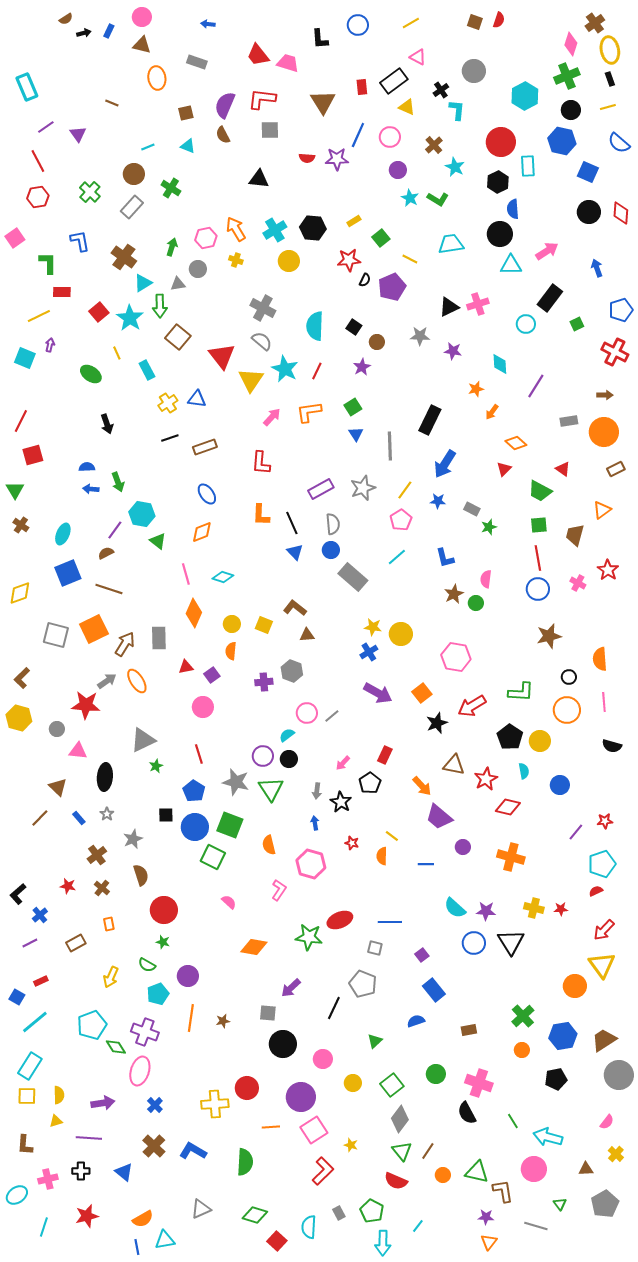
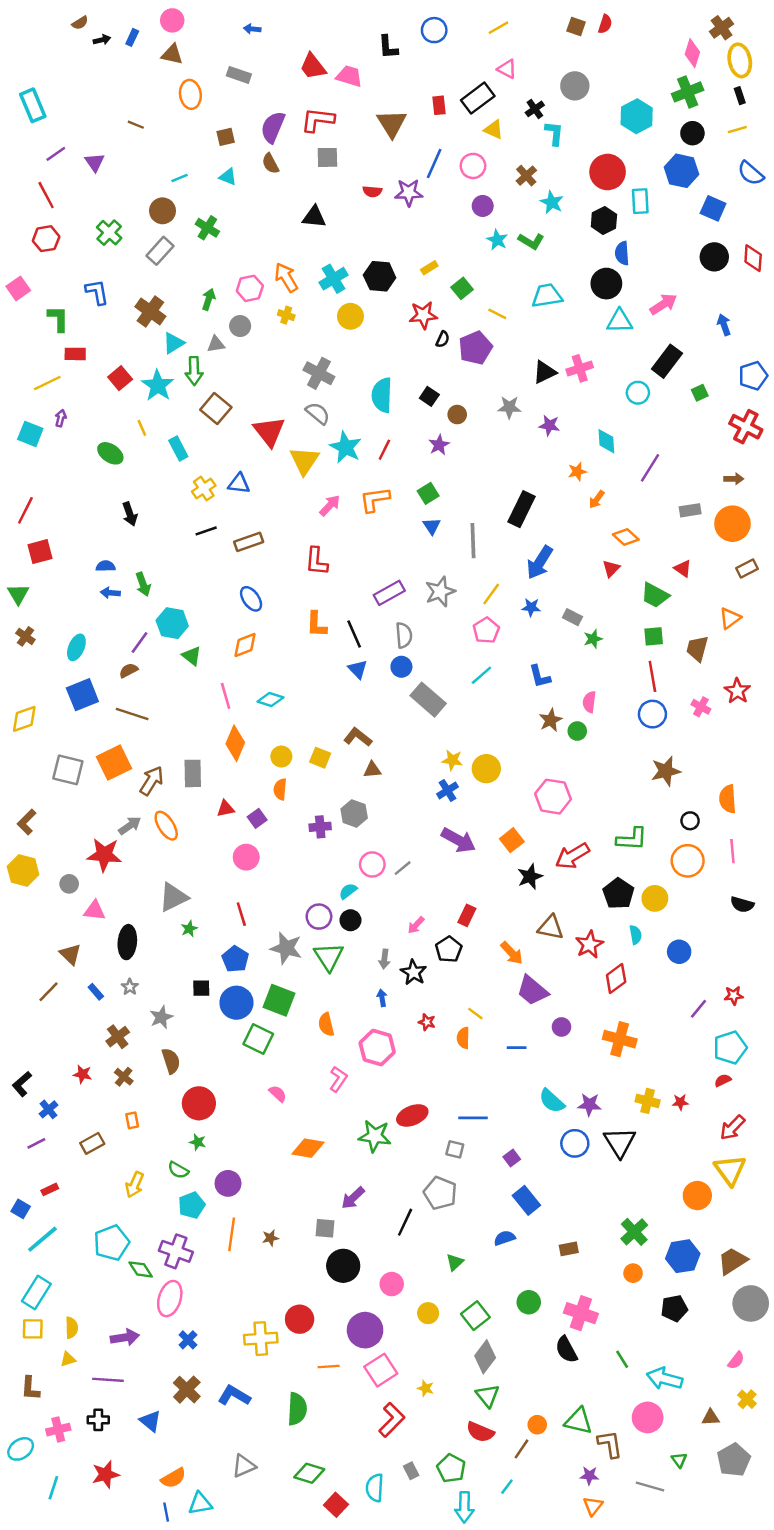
red diamond: (508, 807) -> (616, 978), turned -50
brown line: (428, 1151) -> (521, 1449), moved

